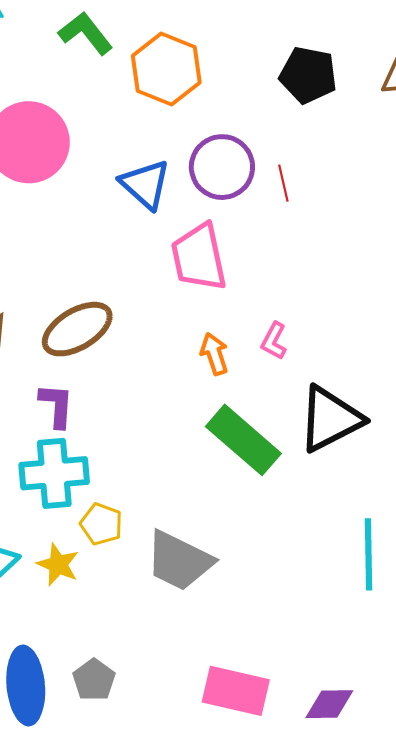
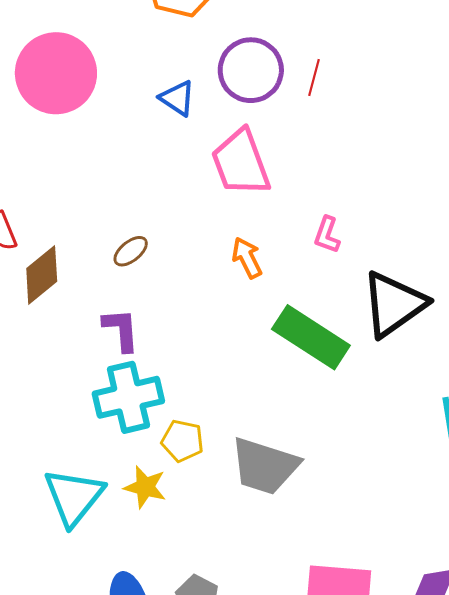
red line: (283, 183) -> (314, 77), turned 36
blue triangle: (145, 184) -> (177, 98), size x0.7
brown ellipse: (77, 329) -> (131, 251), size x0.5
orange arrow: (214, 354) -> (247, 258), moved

